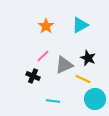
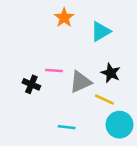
orange star: (46, 26) -> (64, 18), moved
pink line: (43, 56) -> (54, 70), turned 48
black cross: (33, 76) -> (31, 84), moved

